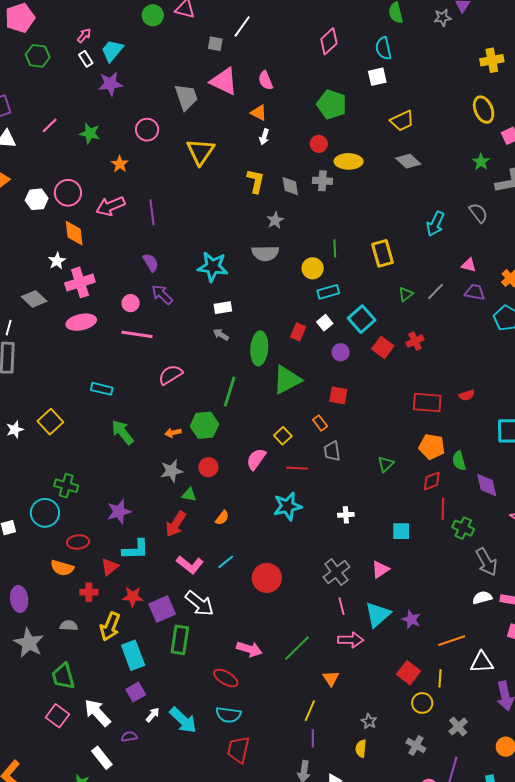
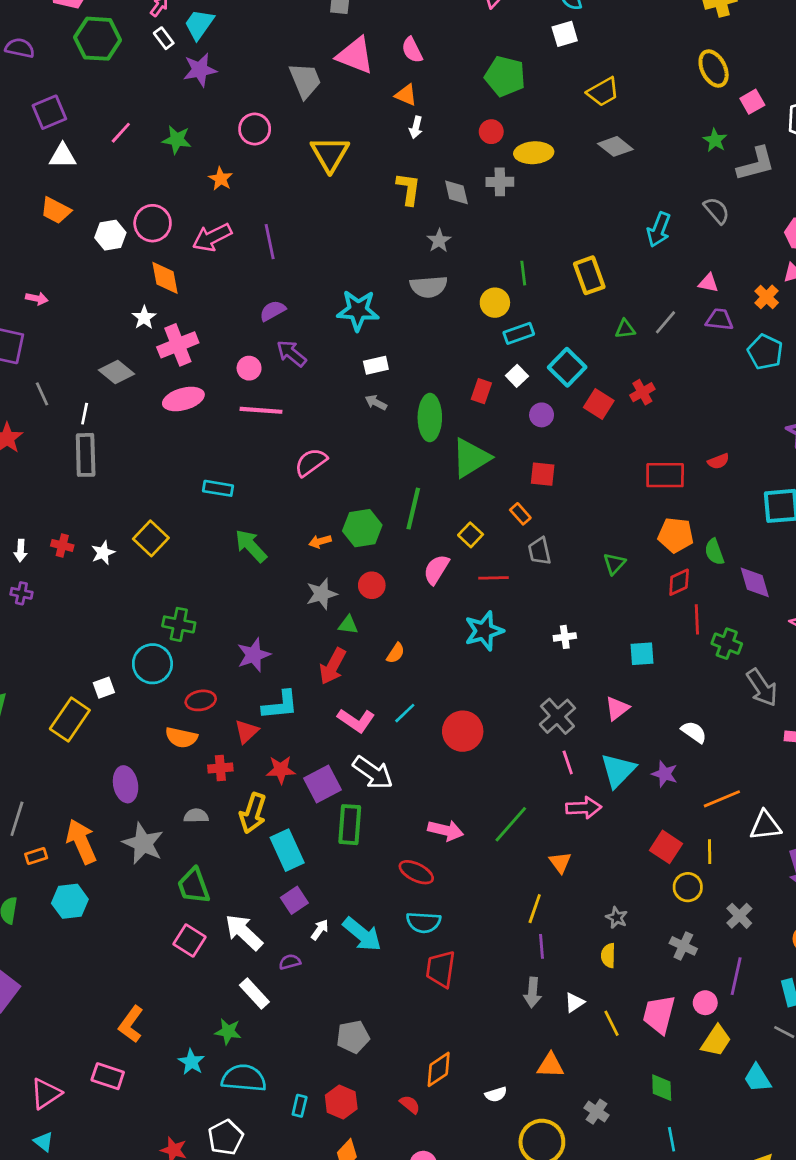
green hexagon: (38, 56) -> (98, 39), size x1.4
purple semicircle: (151, 263) -> (273, 311), turned -84
green triangle: (406, 294) -> (625, 329), turned 35
green line: (230, 392) -> (413, 509), moved
white semicircle: (482, 598) -> (694, 732), moved, turned 54

